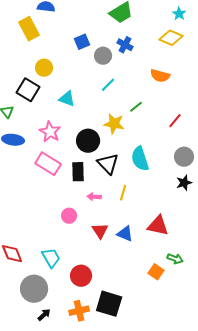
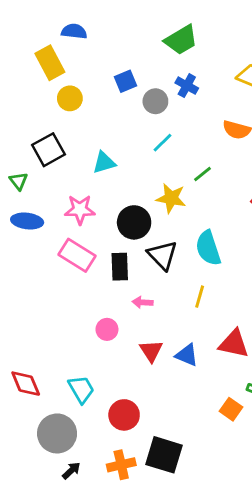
yellow circle: (44, 68) -> (70, 98), moved
black square: (28, 90) -> (48, 150), turned 30
cyan triangle: (67, 99) -> (104, 163), turned -36
pink star: (50, 132) -> (80, 210), turned -30
yellow line: (123, 193) -> (200, 297), moved

